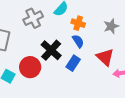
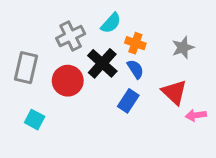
black cross: (51, 50) -> (102, 63), moved
red circle: (30, 67) -> (68, 81), moved

